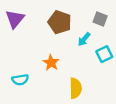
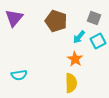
cyan square: (104, 54) -> (98, 41), moved
orange star: (51, 63) -> (75, 59), moved

